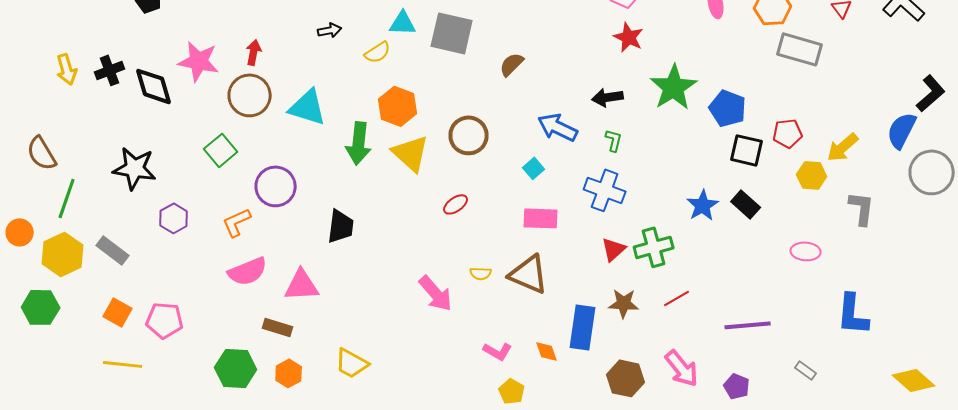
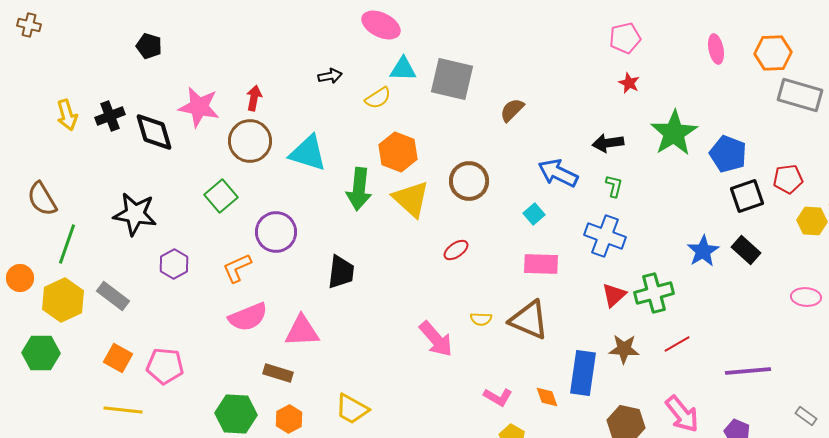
red star: (629, 37) -> (629, 83), size x0.7
black square: (747, 150) -> (747, 196), turned -32

